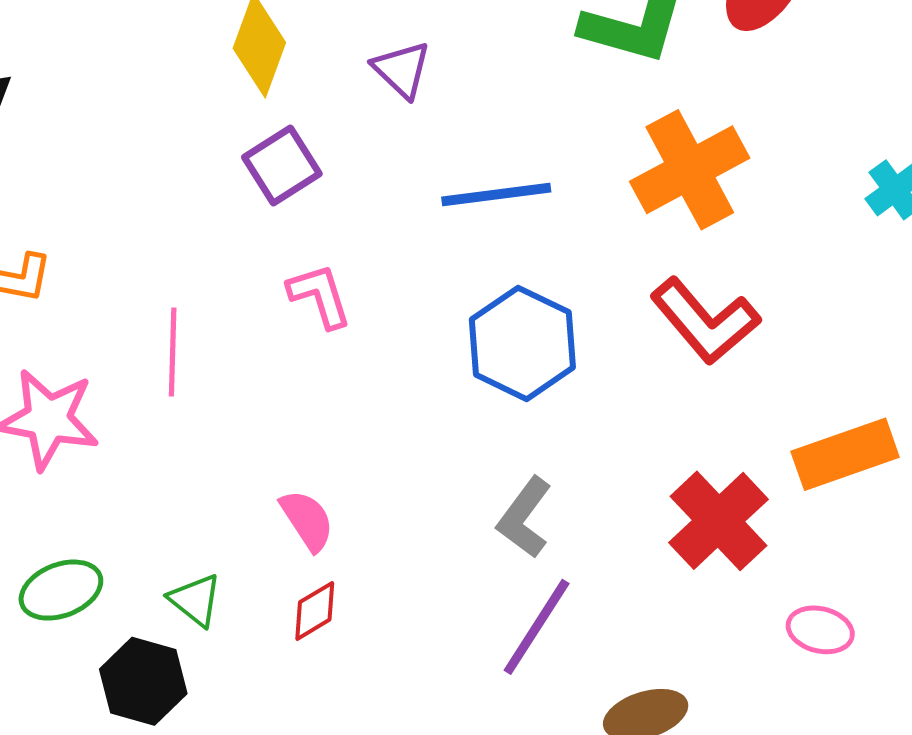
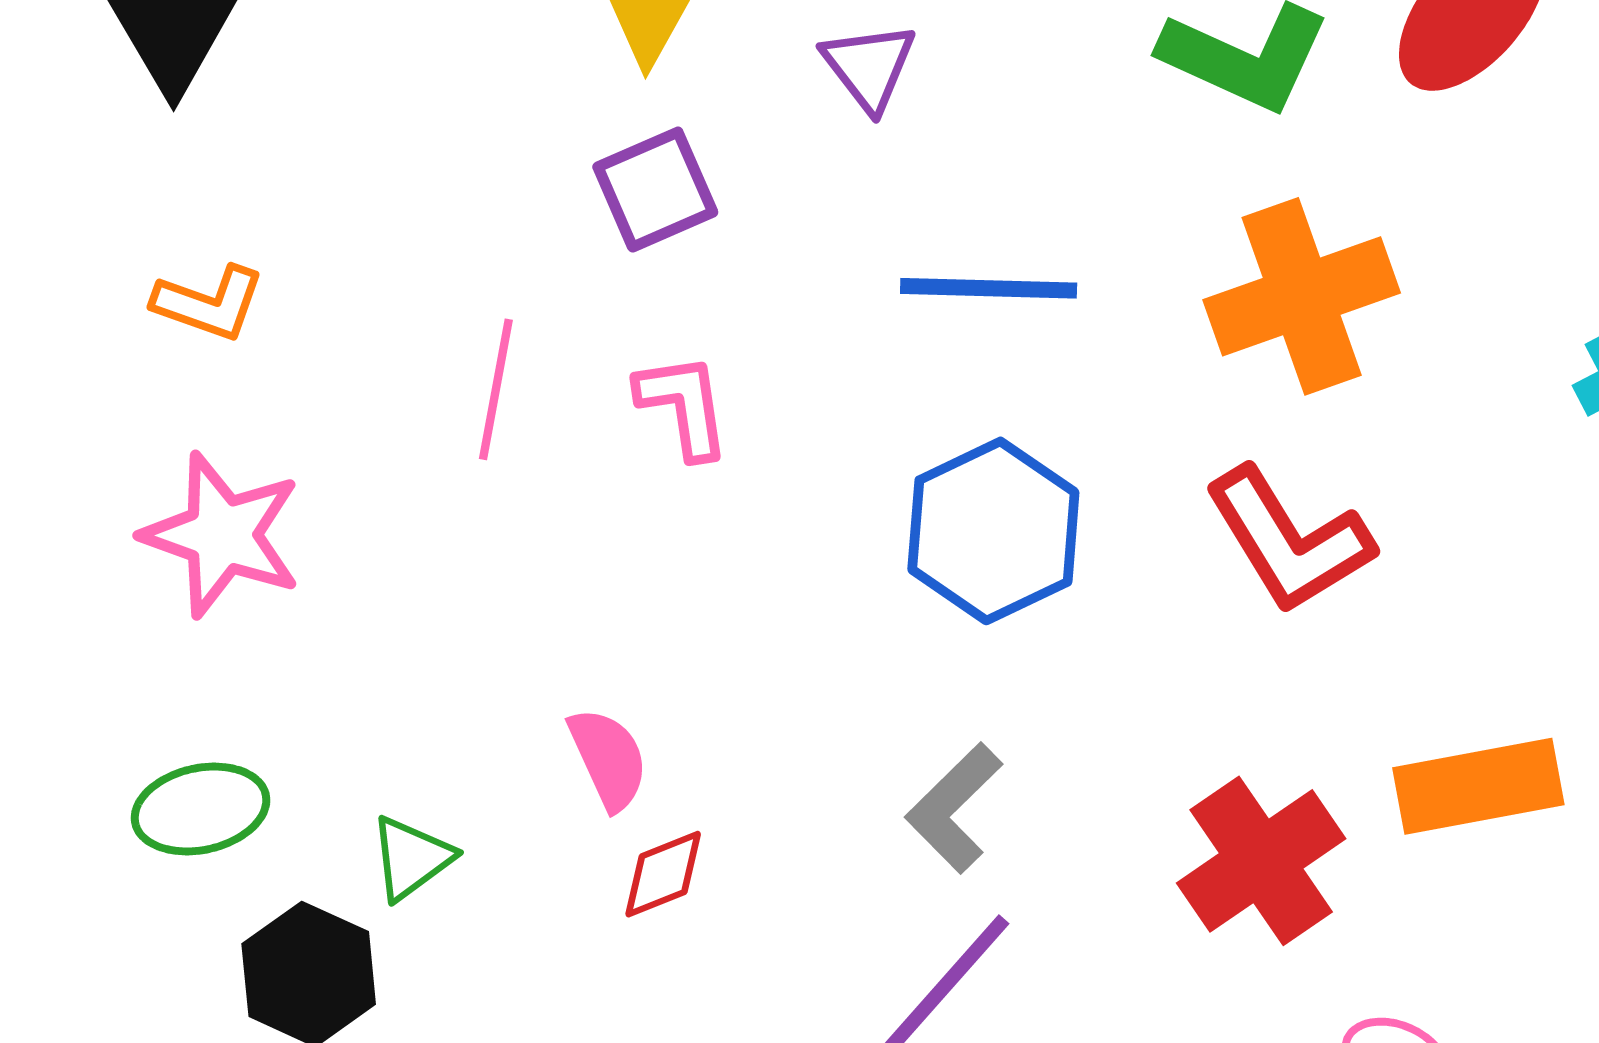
pink line: (173, 352) -> (496, 389), moved
green triangle: (195, 600) -> (411, 858), turned 36
red diamond: (315, 611) -> (663, 874), moved

